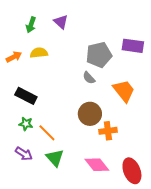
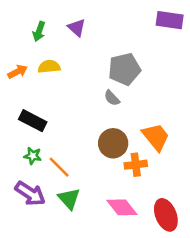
purple rectangle: (133, 46) -> (170, 20), moved
orange trapezoid: (124, 91) -> (156, 137), moved
purple arrow: (24, 154) -> (30, 194), size x1.4

